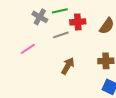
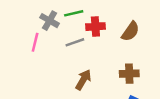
pink line: (28, 49) -> (35, 42), moved, turned -42

